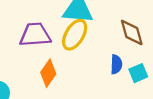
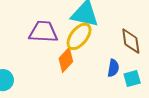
orange diamond: (48, 73) -> (66, 60), moved

